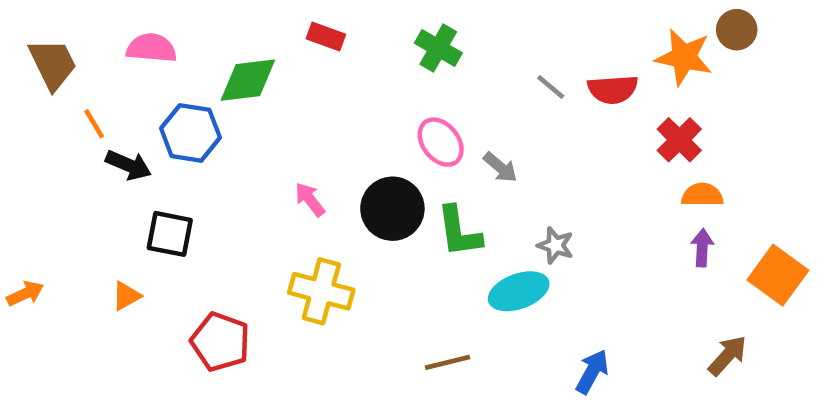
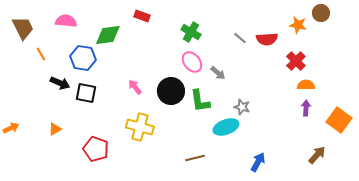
green cross: (438, 48) -> (191, 32), moved
orange star: (684, 57) -> (298, 25), size x0.7
black arrow: (129, 165) -> (60, 83), moved
black square: (170, 234) -> (86, 93), moved

